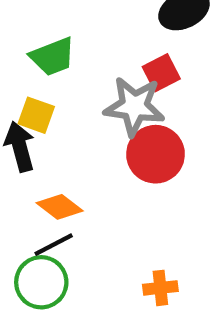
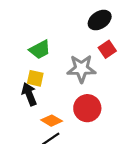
red square: (161, 73) -> (107, 49), moved
red circle: (156, 154) -> (87, 108), moved

